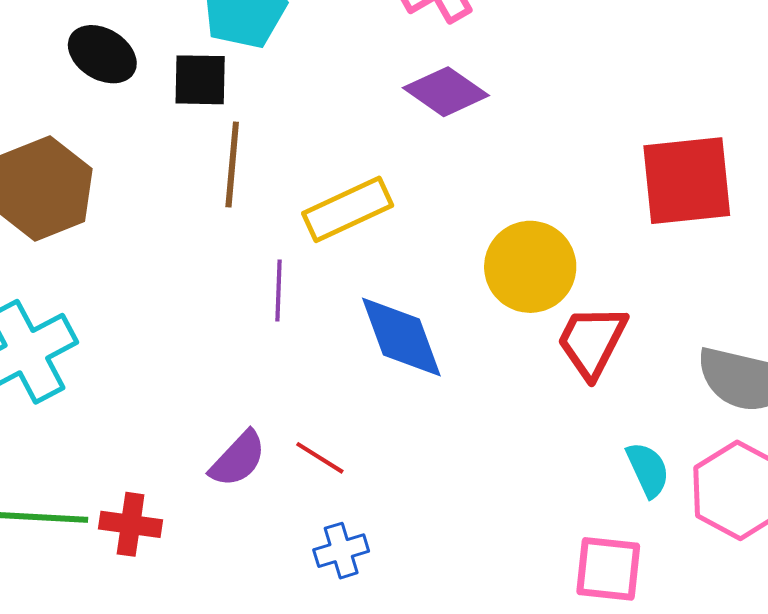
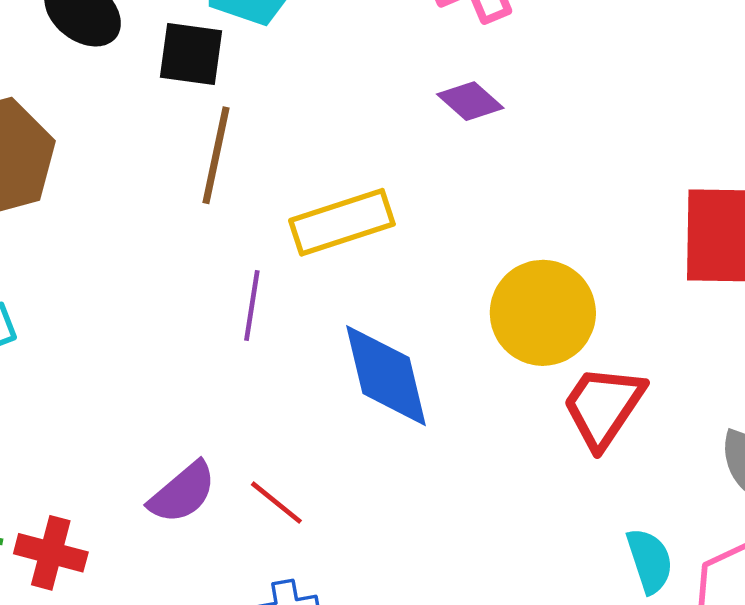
purple diamond: (446, 92) -> (470, 101), size x0.7

